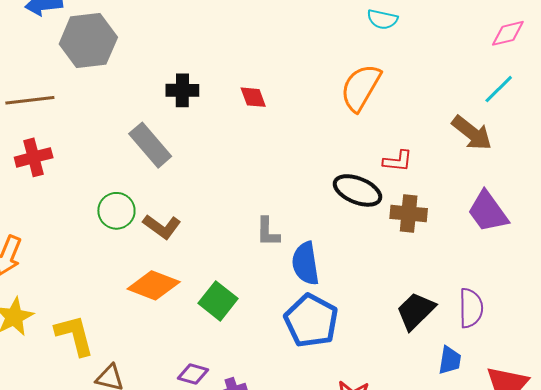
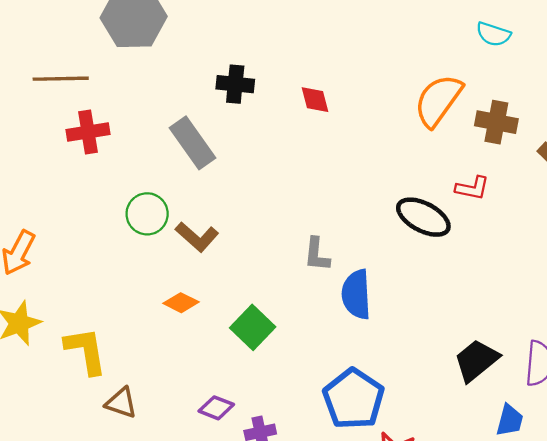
cyan semicircle: (382, 19) -> (493, 34), moved
red cross: (34, 157) -> (88, 132), moved
brown cross: (409, 214) -> (496, 122), moved
orange diamond: (154, 285) -> (181, 303), size x0.6
blue pentagon: (311, 321) -> (354, 399), moved

